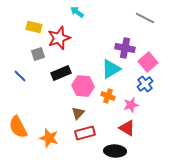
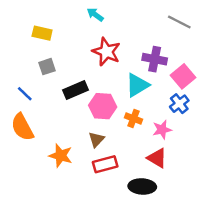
red star: (59, 38) -> (106, 52), moved, turned -30
orange semicircle: (18, 127) -> (22, 127), moved
orange star: (49, 138) -> (61, 156), moved

